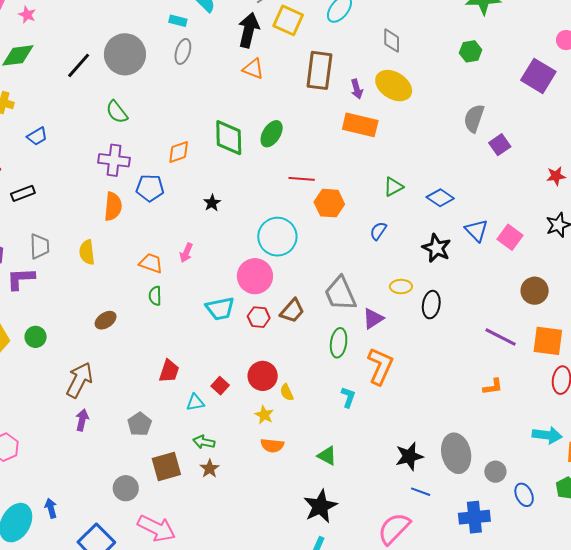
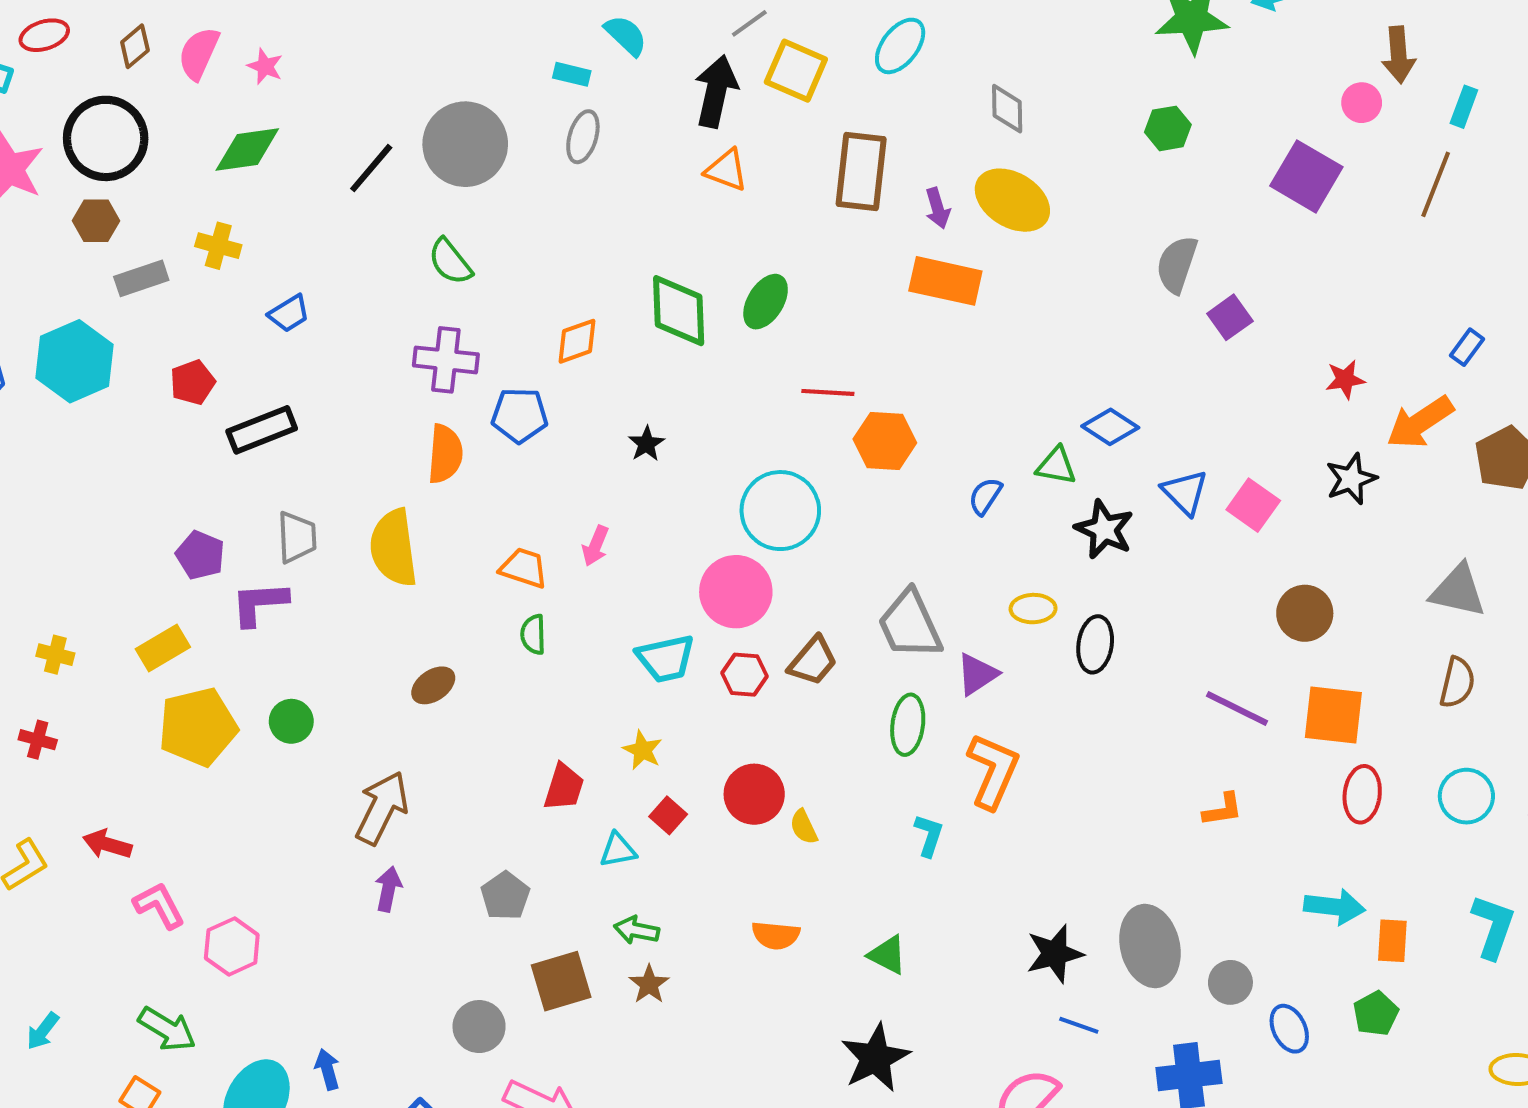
green triangle: (393, 187) -> (1056, 466), moved, turned 40
black rectangle: (23, 193) -> (262, 430), size x1.4
yellow semicircle: (87, 252) -> (394, 548), size x1.5
yellow star: (264, 415) -> (642, 750), moved

